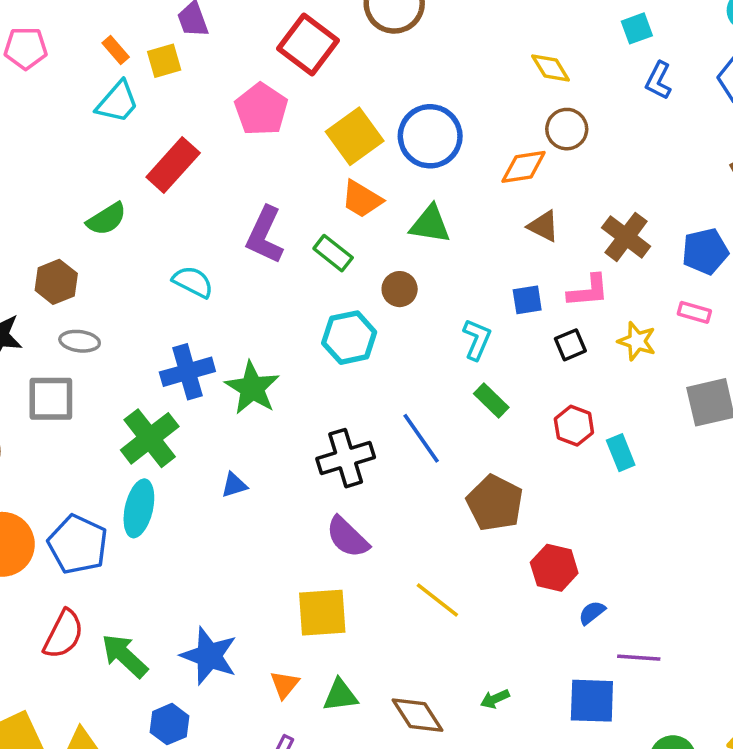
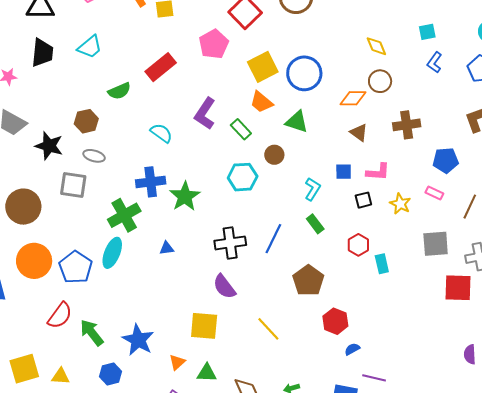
cyan trapezoid: (117, 102) -> (90, 47), moved
brown cross: (626, 237) -> (407, 125), moved, turned 36
blue line: (421, 438) -> (273, 239), turned 52

